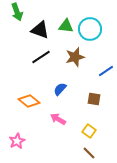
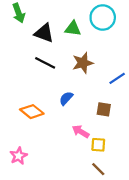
cyan circle: (90, 29) -> (103, 18), moved
black line: (41, 57) -> (45, 63), turned 60
pink arrow: (58, 119) -> (81, 132), moved
yellow square: (89, 131) -> (98, 145), turned -32

